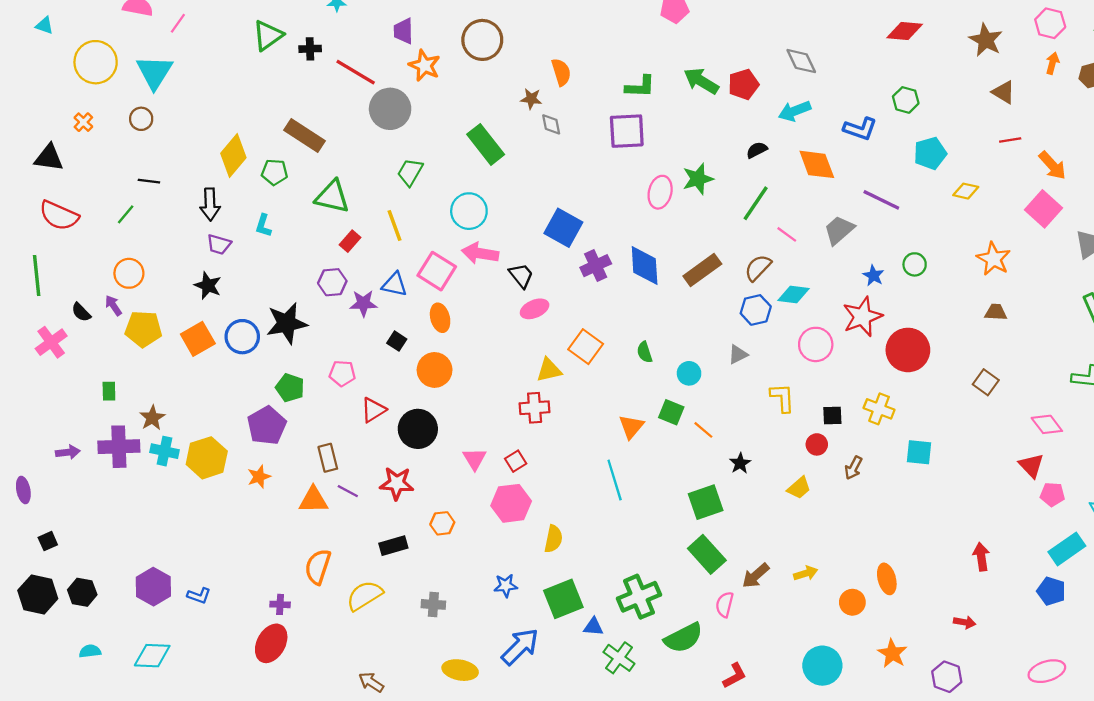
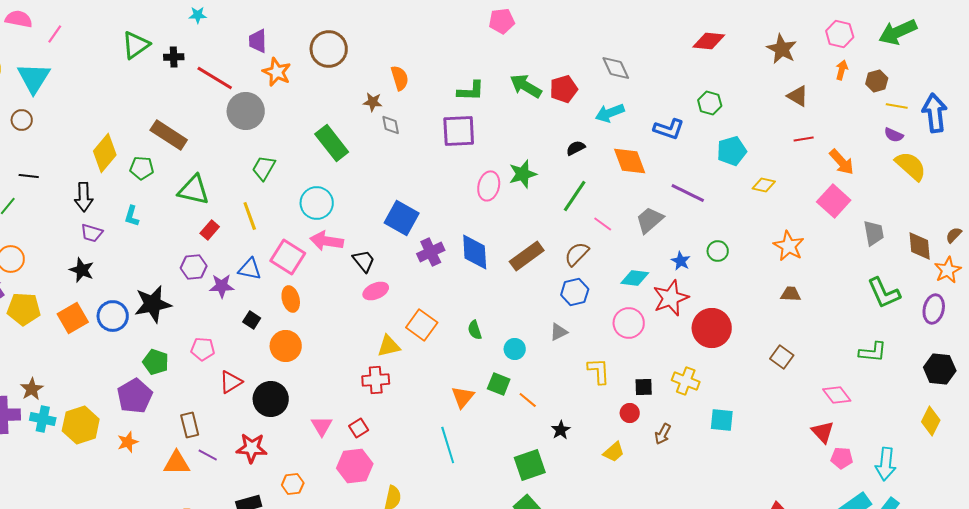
cyan diamond: (793, 294) -> (635, 278), moved

